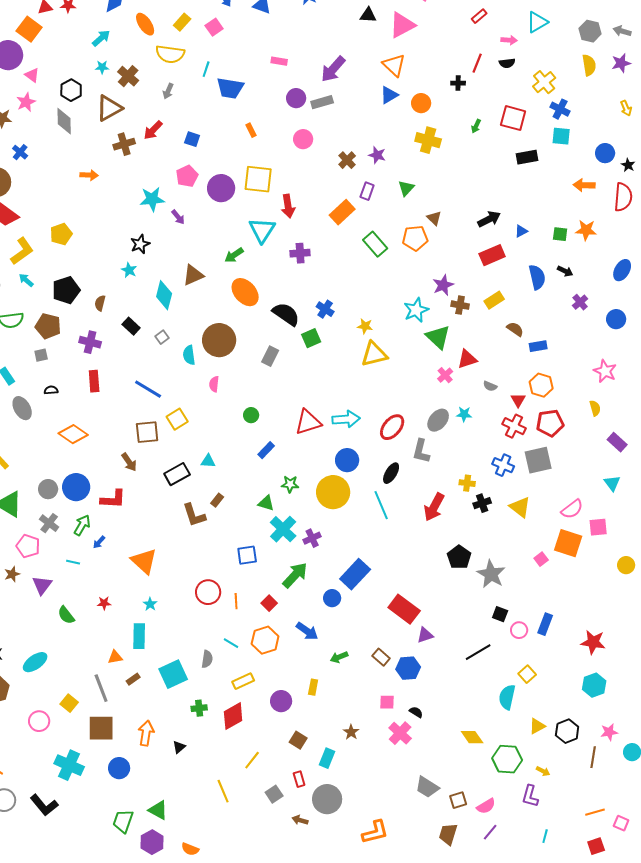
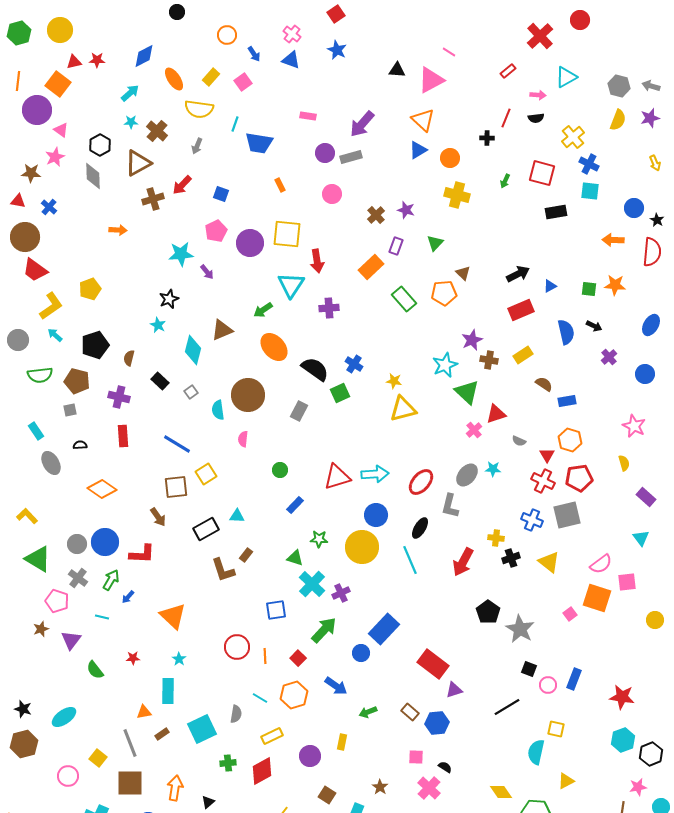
yellow semicircle: (589, 65) -> (618, 120), turned 30
yellow square: (527, 674) -> (556, 729), turned -36
black hexagon: (567, 731) -> (651, 754), moved

